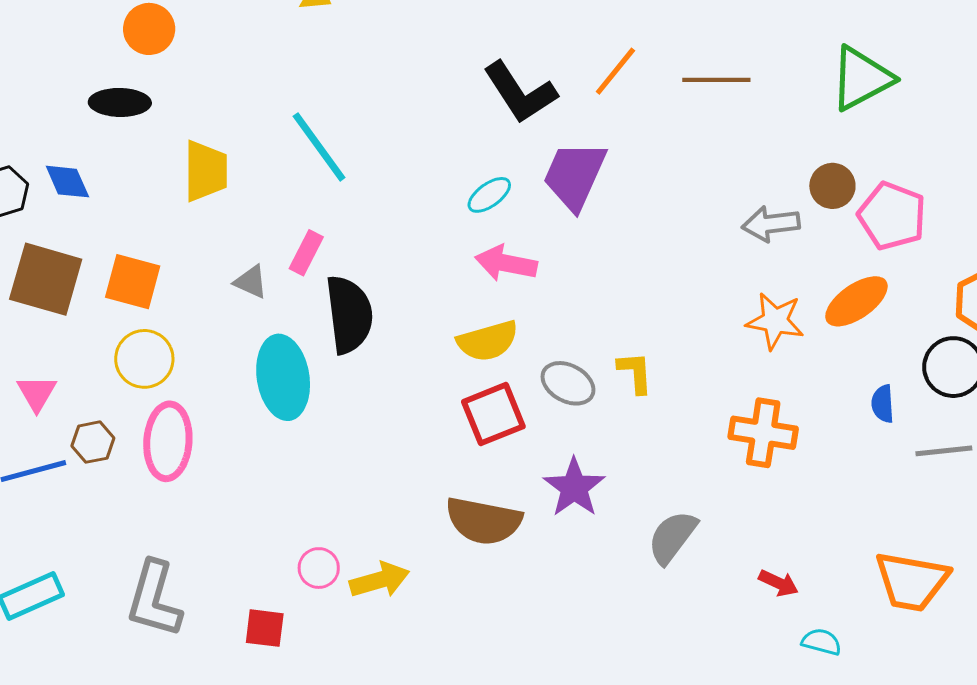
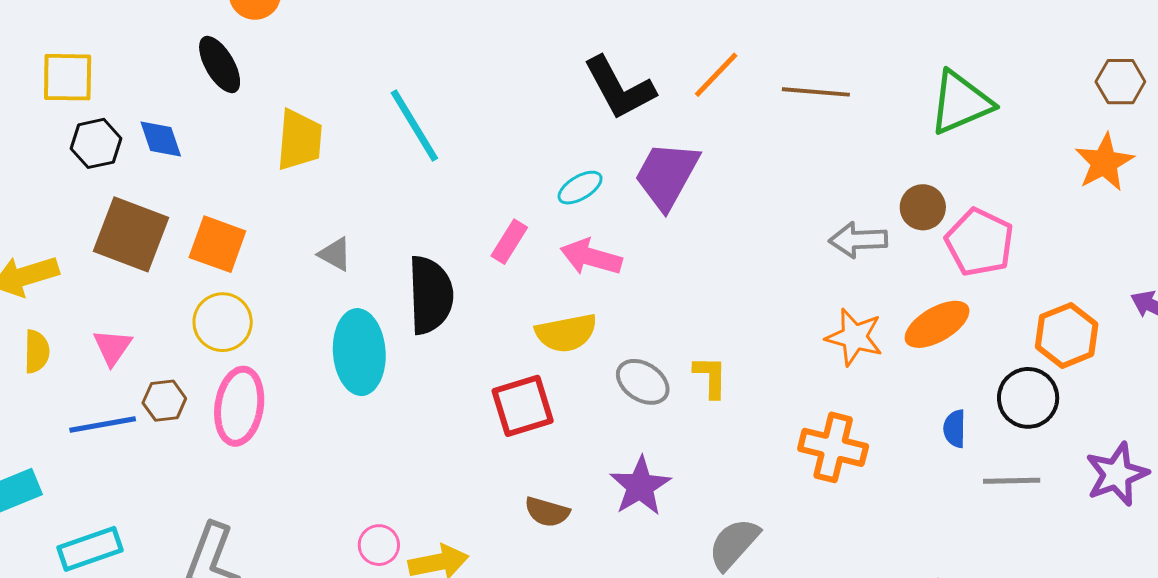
black ellipse: (120, 102) -> (220, 65), turned 54
pink rectangle: (306, 253) -> (509, 242), moved
red square: (493, 414) -> (523, 406), moved
brown semicircle: (484, 521) -> (547, 512), size x0.6

